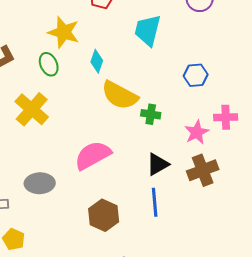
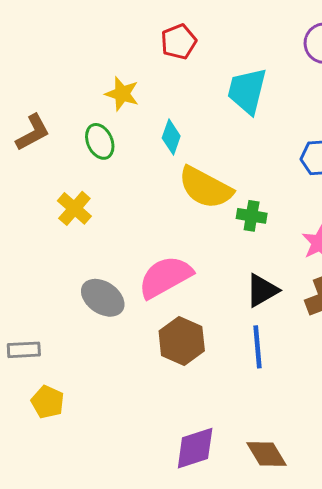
yellow star: (64, 32) -> (122, 94), size x0.7
yellow cross: (32, 109) -> (74, 208), size x0.7
gray ellipse: (40, 183) -> (103, 298), moved, turned 36
brown hexagon: (104, 215) -> (182, 341), moved

